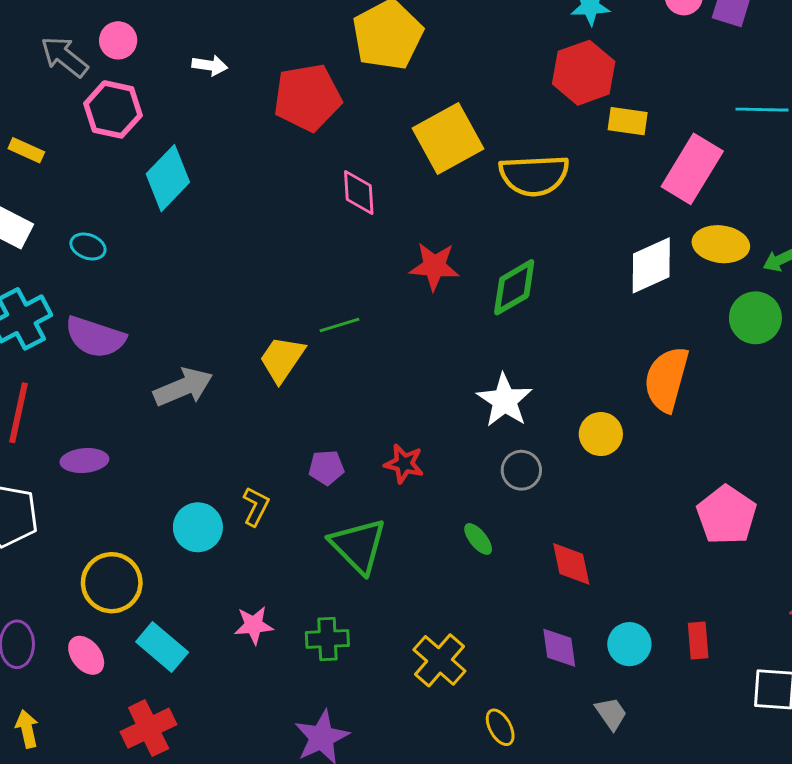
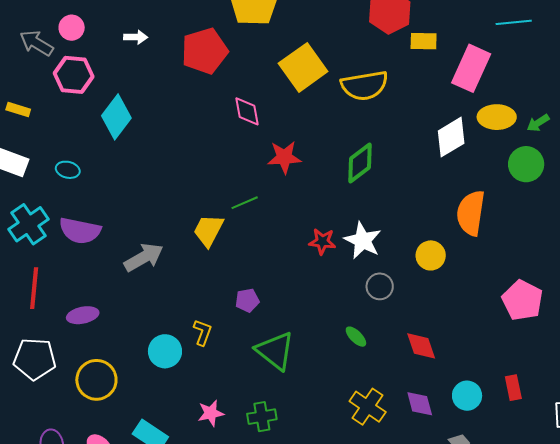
red star: (434, 266) -> (284, 157), moved
red star: (404, 464) -> (322, 242), moved
yellow circle: (112, 583) -> (96, 380), moved
yellow cross: (439, 660) -> (368, 407), moved

